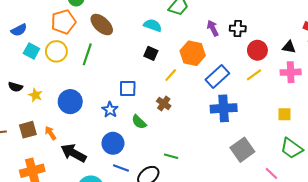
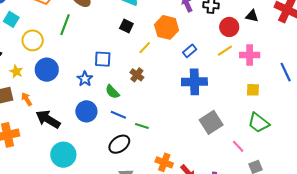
black triangle: (289, 47) -> (252, 16), moved
yellow circle: (56, 51) -> (33, 40), moved
pink cross: (291, 72) -> (250, 55), moved
blue rectangle: (217, 76) -> (190, 51), size x0.6
yellow star: (35, 95) -> (16, 71), moved
blue line: (121, 168) -> (118, 115), moved

